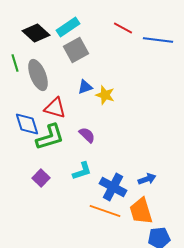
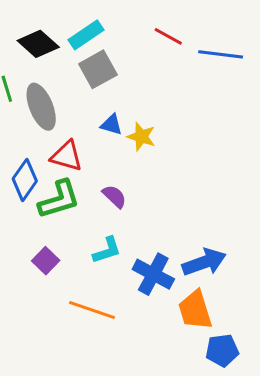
blue triangle: (85, 87) -> (111, 125), turned 35
blue diamond: (27, 124) -> (25, 180), turned 52
blue arrow: (147, 179) -> (204, 262), size x1.6
orange line: (105, 211) -> (92, 310), moved

